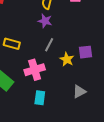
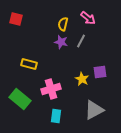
gray line: (49, 45) -> (81, 41), moved
gray triangle: (79, 92) -> (94, 110), size x1.5

